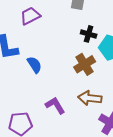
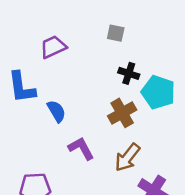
brown arrow: (90, 98) -> (127, 157), turned -60
purple L-shape: (55, 105) -> (81, 148), moved

